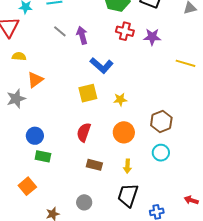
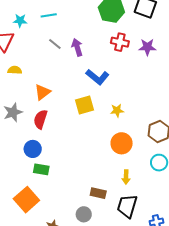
orange triangle: (35, 80) -> (42, 92), moved
red semicircle: (84, 132) -> (40, 119), moved
brown rectangle: (94, 165) -> (98, 193), moved
orange square: (27, 186) -> (26, 200), size x1.4

